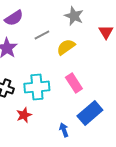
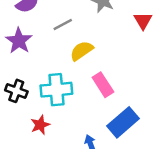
yellow semicircle: (66, 47) -> (82, 51), moved

